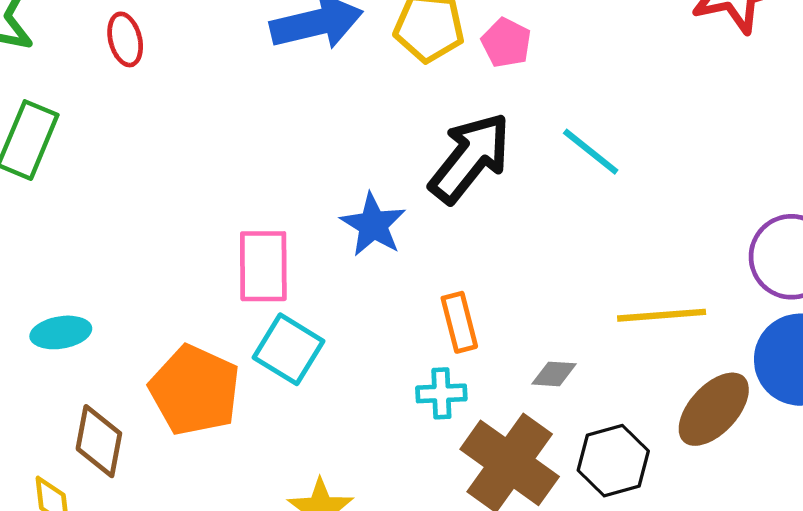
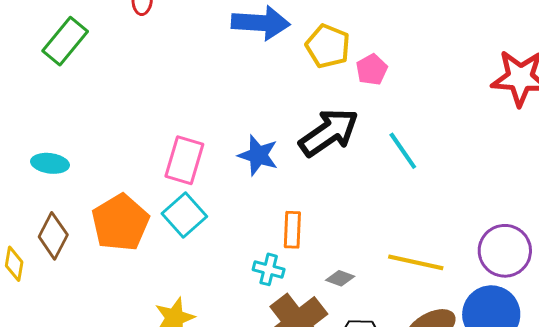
blue star: (373, 225) -> (258, 155), turned -30

